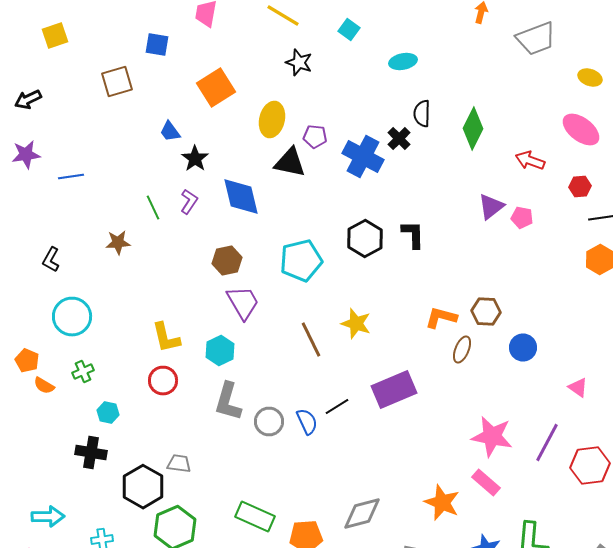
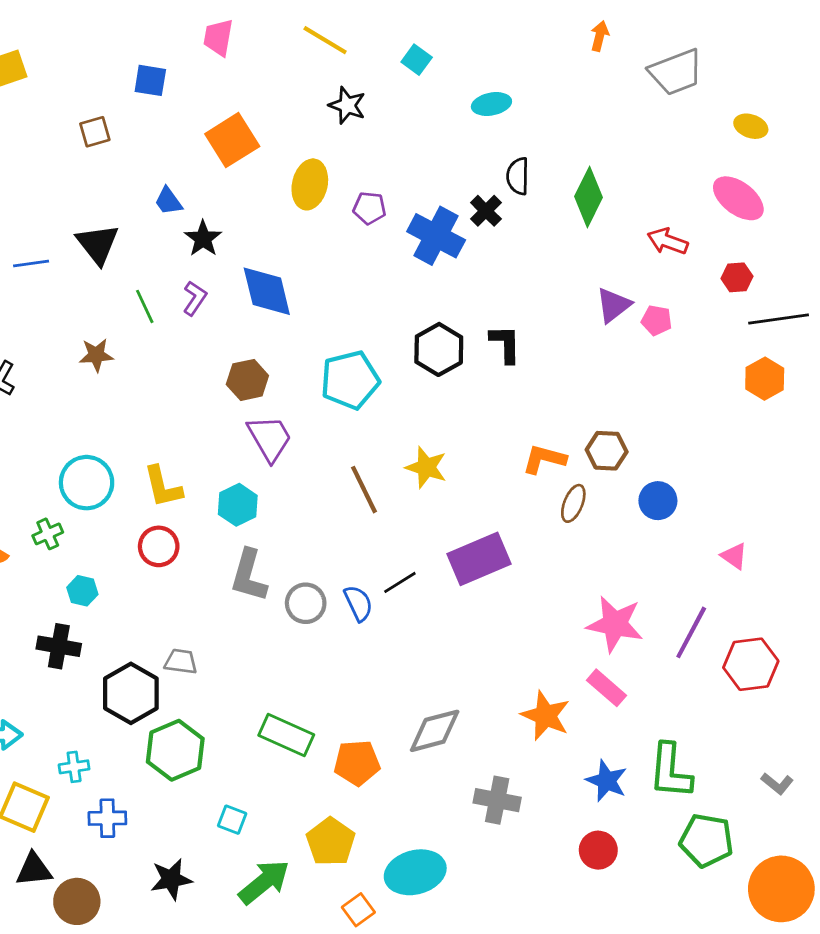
brown square: (117, 82) -> (95, 132), size x0.7
black triangle: (290, 162) -> (98, 244), moved, turned 40
cyan circle: (72, 316) -> (87, 483), moved

